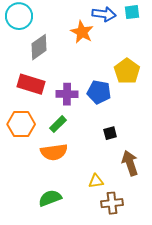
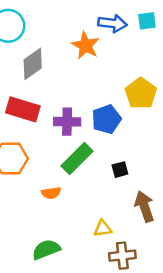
blue pentagon: (99, 92) -> (106, 119), turned -30
green rectangle: (58, 124) -> (77, 159), moved, size x1.5
orange semicircle: (54, 152) -> (51, 193), size x0.6

